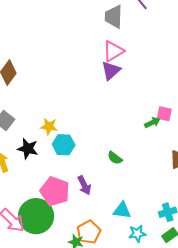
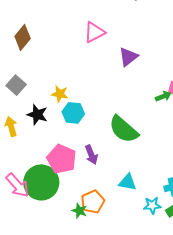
pink triangle: (113, 51) -> (94, 32), moved
purple triangle: (111, 71) -> (128, 57), moved
green semicircle: (115, 158) -> (124, 129), size x2.0
cyan star: (137, 234) -> (152, 205), moved

